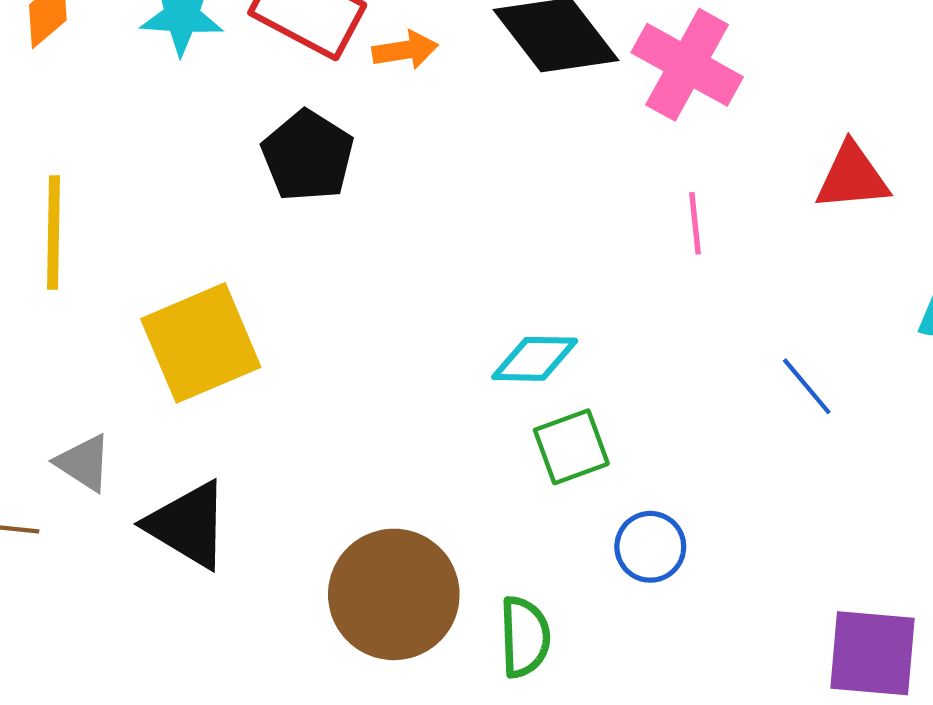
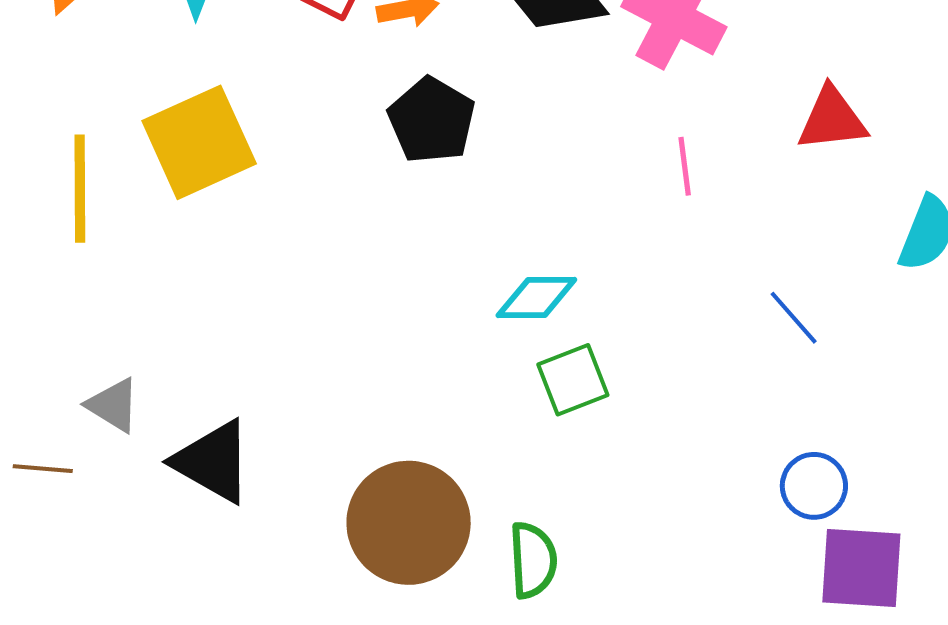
black pentagon: (308, 156) -> (432, 120), moved
yellow square: (201, 343) -> (199, 142), moved
blue circle: (650, 547) -> (814, 486), moved

